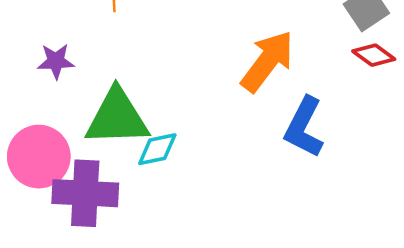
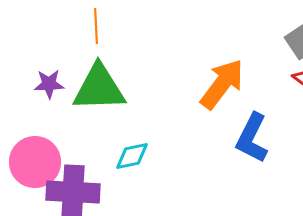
green triangle: (117, 117) -> (99, 88), moved

